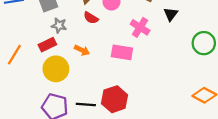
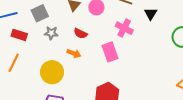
red semicircle: (91, 18) -> (80, 33), moved
red rectangle: (47, 45) -> (19, 35), moved, turned 49
pink rectangle: (122, 52) -> (110, 52), turned 66

